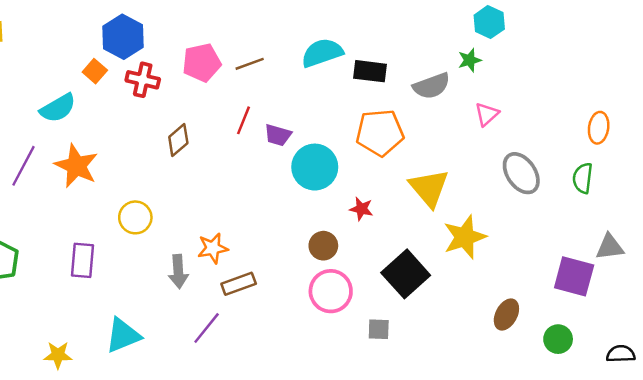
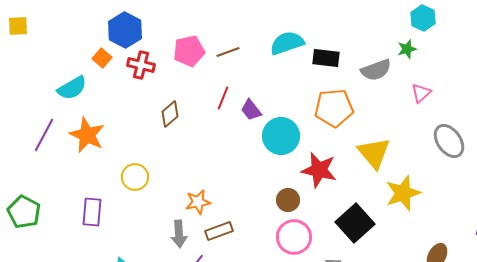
purple trapezoid: (278, 135) -> (251, 110), turned 35
red star: (361, 209) -> (319, 170), size x1.8
gray arrow: (178, 271) -> (179, 234), moved

